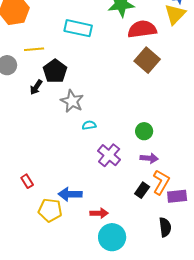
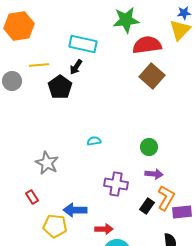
black arrow: (36, 87) -> (76, 67), moved
gray star: (72, 101) -> (47, 163), moved
purple cross: (109, 155) -> (116, 184), moved, turned -30

